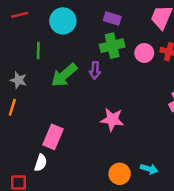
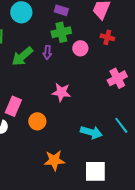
pink circle: (144, 53) -> (80, 48), moved
cyan arrow: (149, 169) -> (91, 132), size x1.5
orange circle: (120, 174) -> (37, 121), moved

